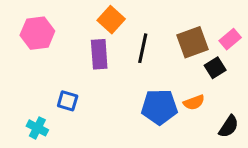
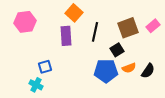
black square: (215, 68) -> (117, 50), moved
blue square: (68, 101) -> (45, 67), turned -32
black semicircle: (229, 126) -> (148, 71), moved
cyan cross: (37, 128) -> (36, 85), moved

